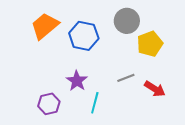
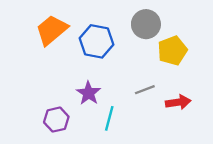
red arrow: (155, 89) -> (178, 102), turned -40

